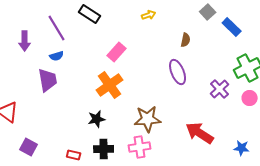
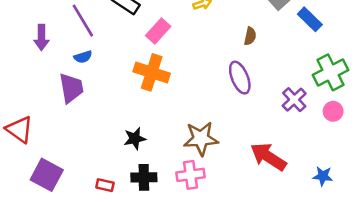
pink rectangle: (117, 52) -> (158, 31), moved
orange cross: (110, 85) -> (152, 72), moved, turned -36
purple square: (29, 147) -> (47, 175), size x1.4

